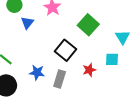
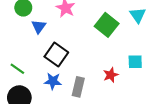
cyan triangle: (122, 37) -> (138, 15), moved
black square: (65, 50) -> (56, 55), moved

